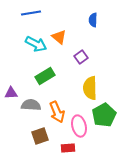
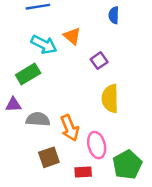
green rectangle: (45, 76) -> (28, 74), moved
green pentagon: (104, 115) -> (127, 165), moved

